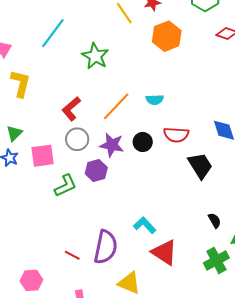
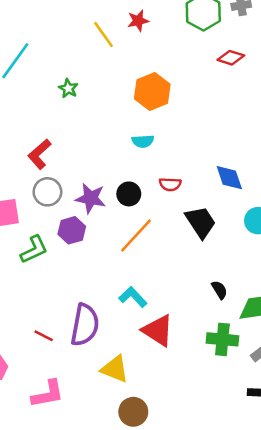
orange hexagon: (167, 36) -> (152, 91), moved
green star: (95, 56) -> (68, 88), size x0.6
orange line: (116, 106) -> (136, 236), moved
red semicircle: (176, 135) -> (170, 184), size x0.7
green cross: (216, 260) -> (222, 339), turned 35

